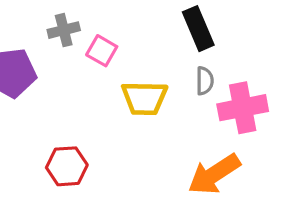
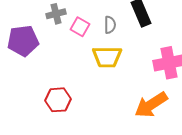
gray semicircle: (205, 81) -> (110, 25), moved

